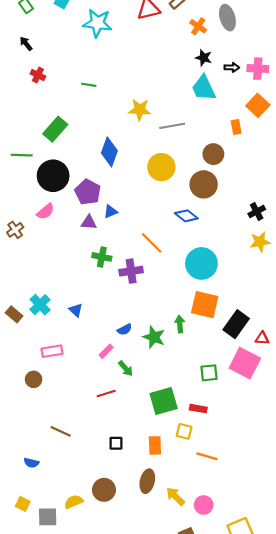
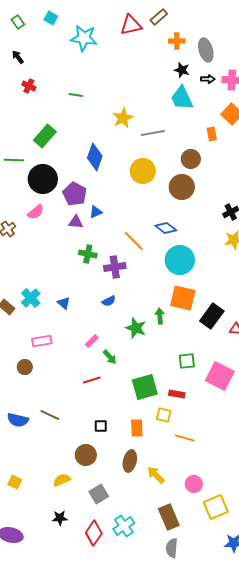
gray ellipse: (227, 18) -> (206, 50), moved
orange cross: (198, 26) -> (177, 41), turned -35
yellow star: (140, 110) -> (123, 118), turned -30
blue diamond: (186, 216) -> (166, 228), moved
blue semicircle: (125, 330) -> (109, 301), moved
pink square: (245, 363) -> (220, 376), moved
blue semicircle: (31, 463) -> (18, 420), moved, size x1.5
brown circle: (104, 490) -> (86, 455), moved
pink circle: (204, 505) -> (194, 484), moved
gray square: (48, 517) -> (99, 494), moved, turned -30

